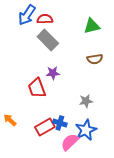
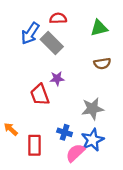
blue arrow: (27, 15) -> (30, 33), moved
red semicircle: (45, 19) -> (58, 18), moved
gray star: (86, 101) -> (93, 109), size x1.5
red rectangle: (45, 127) -> (34, 145), moved, turned -60

